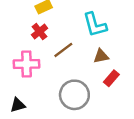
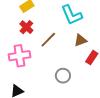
gray circle: (74, 95) -> (63, 76), size x0.6

